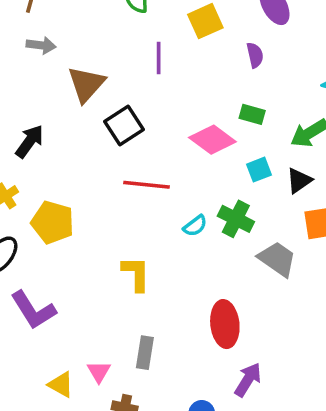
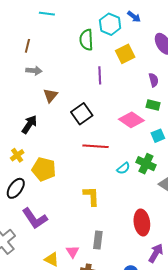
purple semicircle: (255, 55) -> (154, 80), moved
brown triangle: (86, 84) -> (50, 95), moved, size x0.7

